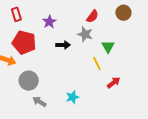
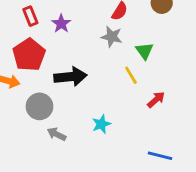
red rectangle: (16, 14) -> (30, 16), moved
red pentagon: (24, 42) -> (29, 55), turned 30
black arrow: (63, 45) -> (70, 77), moved, size x1.6

